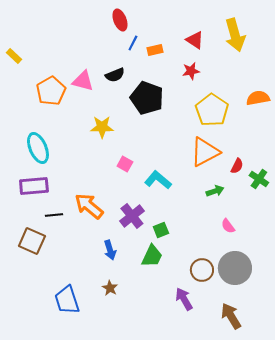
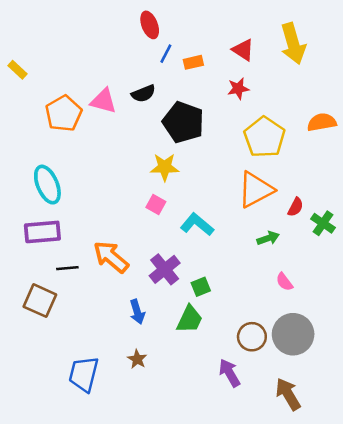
yellow star: (102, 127) -> (165, 167), moved
blue trapezoid: (67, 300) -> (84, 374), turned 32

